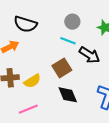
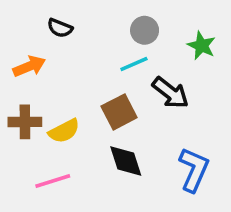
black semicircle: (25, 24) -> (60, 28), size x0.6
cyan line: (68, 41) -> (134, 64), turned -49

